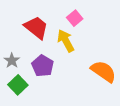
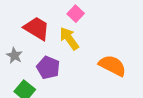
gray star: (12, 61) -> (15, 56), moved

